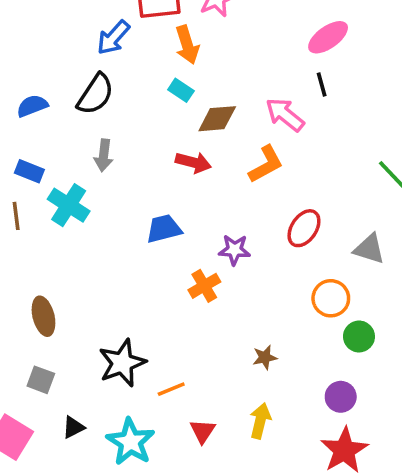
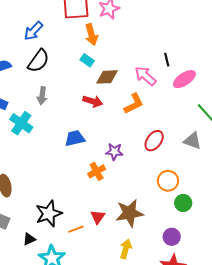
pink ellipse: (328, 37) -> (184, 79), moved
blue arrow: (113, 38) -> (33, 31), moved
gray triangle: (369, 249) -> (192, 141), moved
brown star: (265, 357) -> (129, 213), size x2.0
black triangle: (73, 427) -> (29, 239), moved
red triangle: (202, 431) -> (98, 217), moved

